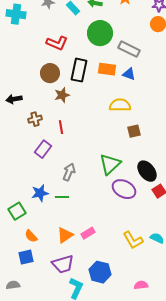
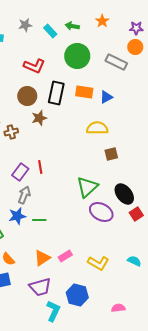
gray rectangle: (129, 49) -> (116, 62), moved
blue triangle: (129, 74) -> (106, 97), turned -48
brown cross: (35, 119) -> (11, 132), moved
red line: (61, 127) -> (40, 167), moved
gray arrow: (69, 172) -> (24, 195), moved
yellow L-shape: (133, 240) -> (98, 263), moved, turned -30

